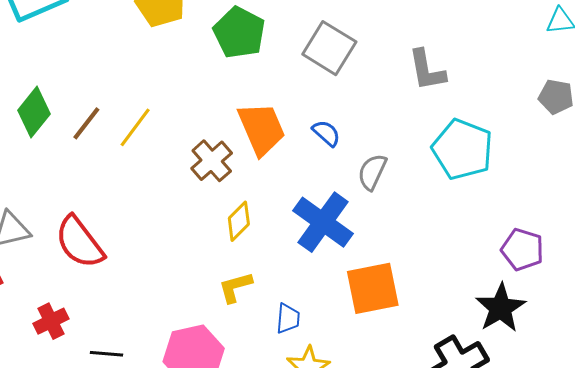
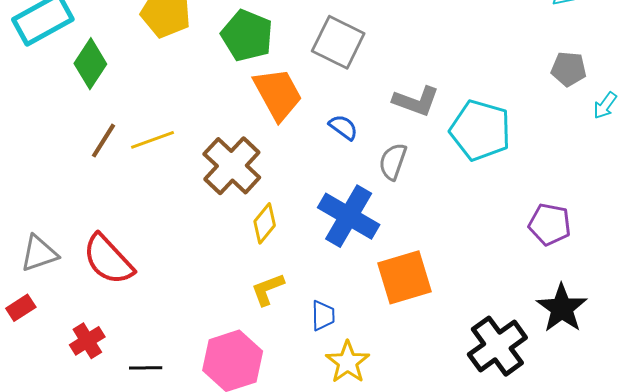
gray L-shape: (427, 70) -> (416, 101), moved, turned -54
green diamond: (34, 112) -> (90, 64), moved
yellow line: (135, 127) -> (152, 140), turned 39
orange trapezoid: (261, 129) -> (278, 94), moved
brown cross: (212, 161) -> (232, 166), size x1.4
black star: (501, 308) -> (562, 308), moved

